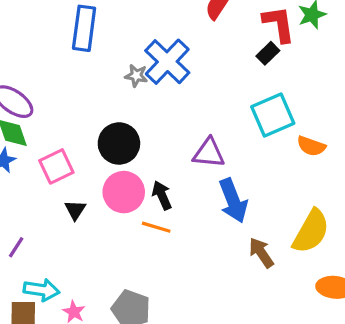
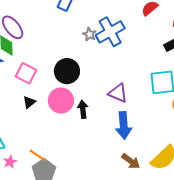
pink square: (56, 166) -> (26, 73), turned 35
orange line: (156, 227) -> (37, 155), moved
brown arrow: (261, 253) -> (131, 161), turned 144

